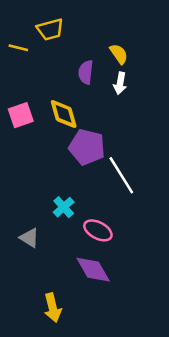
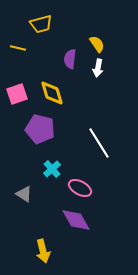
yellow line: (18, 48) -> (18, 48), moved
purple pentagon: (87, 147) -> (40, 129), moved

